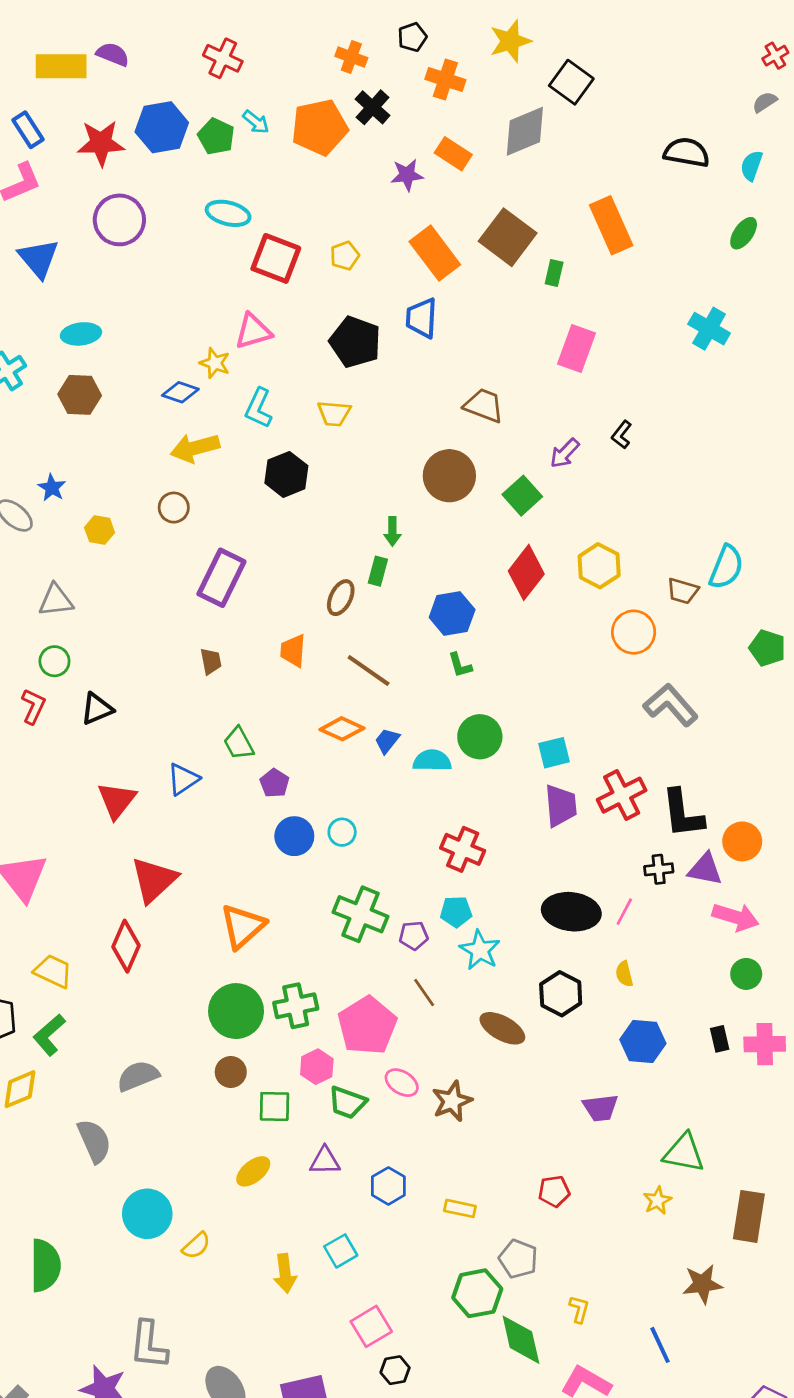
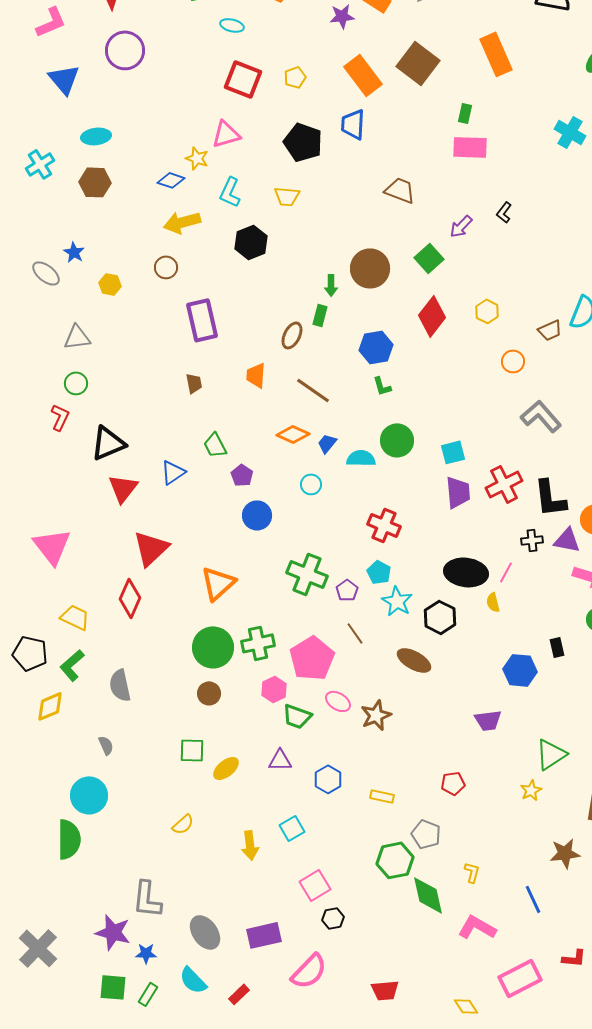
cyan ellipse: (228, 213) -> (232, 25), moved, size x0.7
green rectangle: (554, 273) -> (465, 113), moved
pink rectangle: (577, 348) -> (470, 147), turned 72
brown circle: (449, 476) -> (370, 268), moved
yellow hexagon: (599, 566) -> (487, 311), size x0.7
purple rectangle: (221, 578) -> (202, 320), turned -39
brown trapezoid: (683, 591) -> (550, 330), turned -40
orange circle: (634, 632) -> (513, 361), size x0.7
black triangle: (97, 709) -> (108, 443), moved, size x1.4
cyan circle: (342, 832) -> (311, 484), moved
cyan pentagon: (456, 912) -> (379, 572), turned 30
purple pentagon: (414, 936) -> (347, 590), turned -30
yellow semicircle: (624, 974) -> (493, 602), moved
black hexagon: (561, 994) -> (440, 617), moved
black rectangle: (720, 1039) -> (557, 647), moved
gray semicircle: (138, 1076) -> (120, 685), moved, turned -80
green square: (274, 1106) -> (192, 750), moved
gray semicircle: (94, 1141) -> (106, 745), size x0.6
green triangle: (684, 1153) -> (551, 754), turned -44
cyan circle: (147, 1214) -> (89, 795), moved

